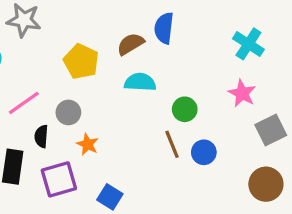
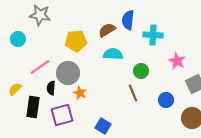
cyan cross: (248, 44) -> (153, 35), moved, turned -30
yellow pentagon: (81, 61) -> (76, 41), turned -30
gray circle: (68, 112) -> (68, 73), size x1.5
blue circle: (204, 152) -> (166, 100), moved
blue square: (110, 197) -> (103, 126), moved

